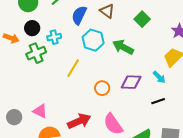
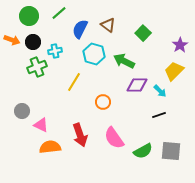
orange arrow: (11, 38) -> (12, 40), moved
purple diamond: (131, 82) -> (137, 85), moved
gray circle: (14, 117) -> (22, 111), moved
red arrow: (79, 121) -> (80, 135), turned 95

